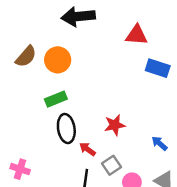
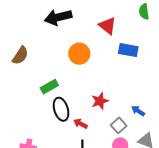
red triangle: (137, 35) -> (107, 26), turned 42
orange circle: (58, 60) -> (79, 54), moved
gray square: (112, 165) -> (119, 125), moved

